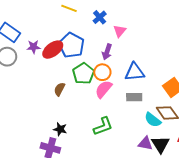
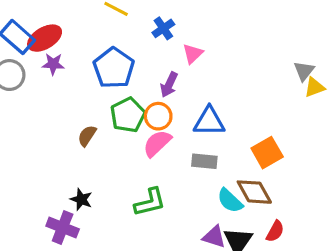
red ellipse: (53, 50) -> (45, 38), moved

